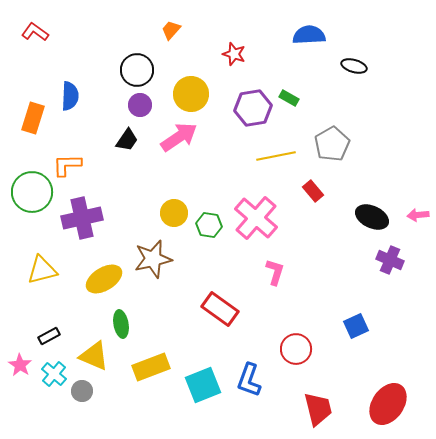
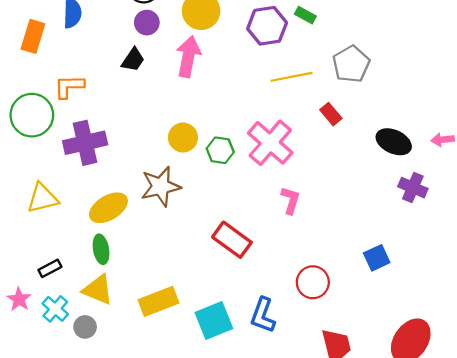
pink arrow: (179, 137) -> (188, 57), turned -45
green ellipse: (121, 324) -> (101, 249), moved

